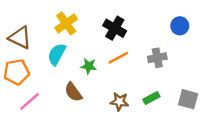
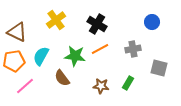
cyan semicircle: (57, 54) -> (41, 56), moved
green star: (89, 66) -> (75, 56), size x1.5
green rectangle: (151, 98) -> (128, 83), turned -32
gray square: (188, 99) -> (159, 68), moved

